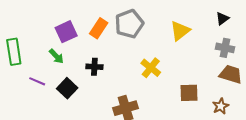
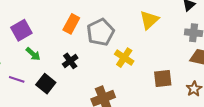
gray pentagon: (129, 24) -> (100, 32), moved
purple square: (66, 32) -> (21, 30), moved
black cross: (94, 67) -> (70, 61), turned -35

